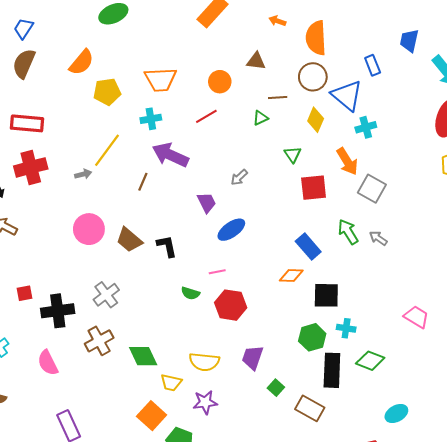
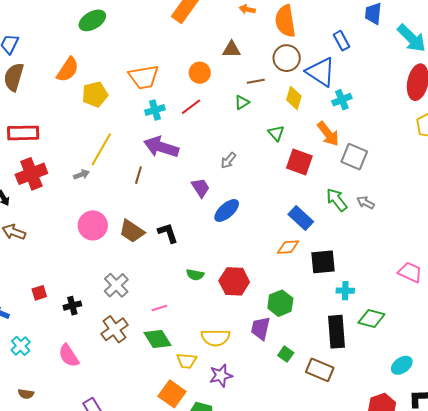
cyan cross: (151, 119) -> (155, 110), moved
red square: (314, 188) -> (299, 162), turned 32
pink line: (217, 272) -> (159, 308), moved
black cross: (58, 311) -> (72, 306), size x0.6
green hexagon: (312, 337) -> (280, 303), moved

